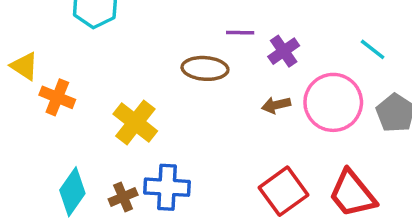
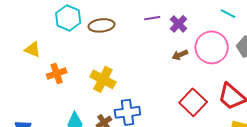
yellow triangle: (24, 66) -> (33, 50), moved
brown ellipse: (205, 68) -> (101, 25), moved
orange cross: (57, 97) -> (57, 73), turned -30

